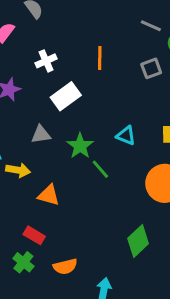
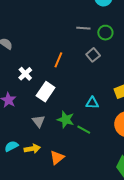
orange line: (100, 58) -> (58, 60), turned 42
gray triangle: (41, 135) -> (39, 121), turned -40
orange triangle: (49, 195) -> (57, 158), turned -35

